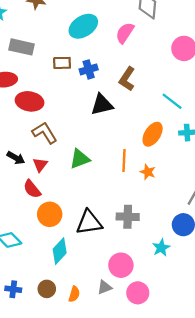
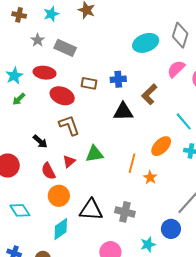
cyan ellipse: (83, 26) -> (146, 43), moved
pink semicircle: (125, 33) -> (176, 69), moved
brown rectangle: (62, 63) -> (89, 83), moved
red triangle: (40, 165) -> (69, 161), moved

